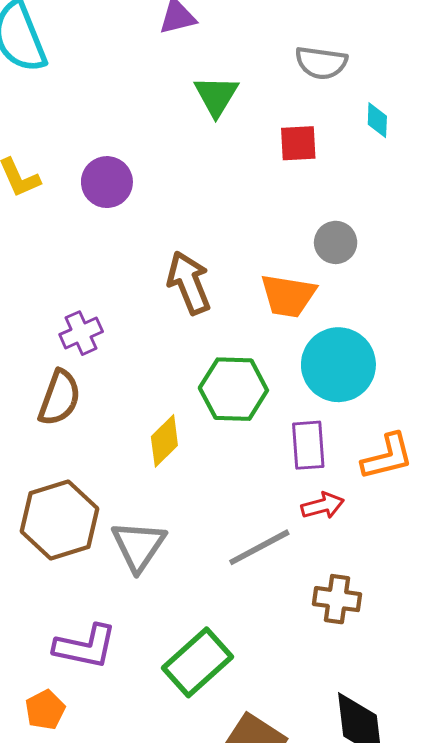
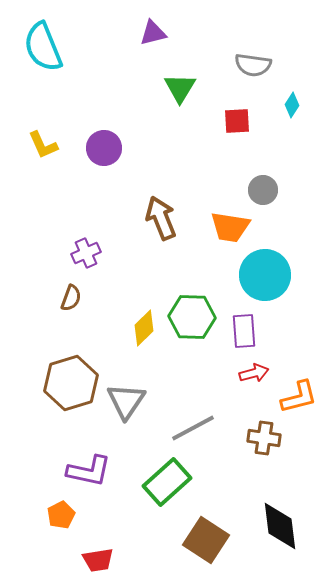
cyan diamond: (377, 120) -> (292, 105), turned 30
green hexagon: (233, 389) -> (192, 317), moved
brown semicircle: (59, 398) -> (71, 298), size x0.7
orange L-shape: (387, 457) -> (299, 397), moved
gray line: (259, 547) -> (193, 428), moved

